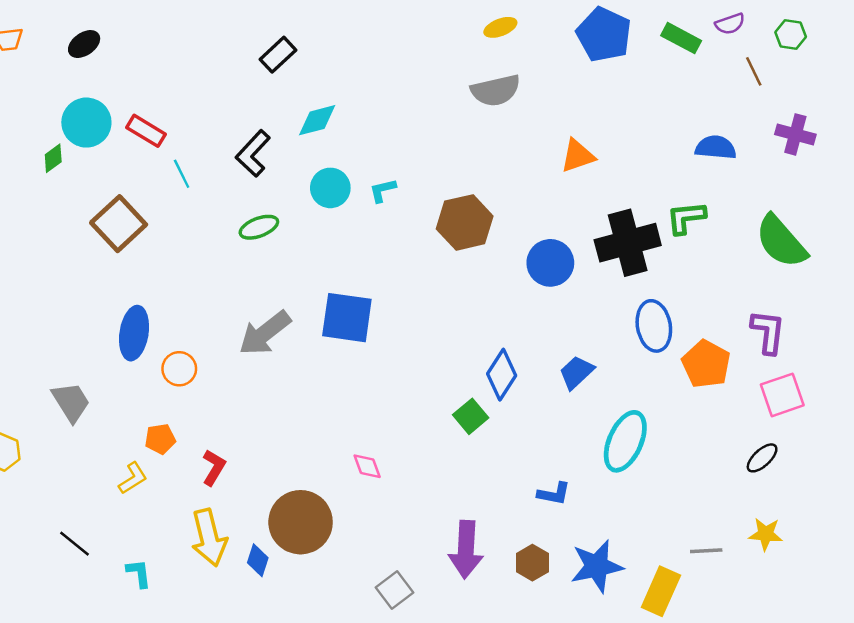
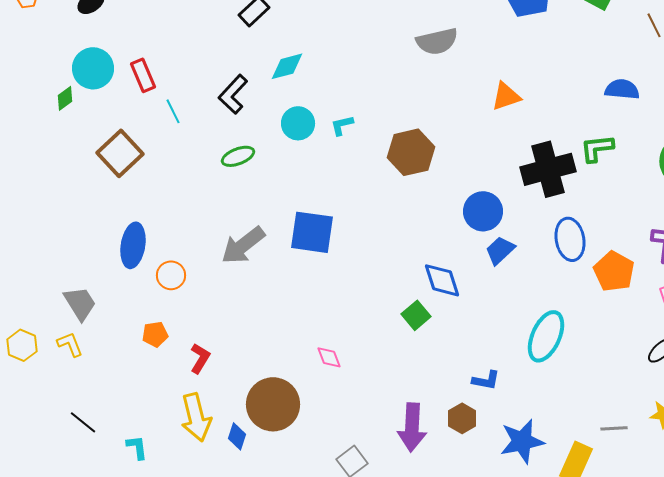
red rectangle: (146, 131) -> (143, 75), turned 36
blue circle: (550, 263) -> (483, 211), moved
blue trapezoid: (577, 372) -> (500, 250), moved
blue diamond: (502, 375) -> (442, 280), turned -51
yellow L-shape: (133, 478) -> (70, 344), moved, turned -80
brown hexagon: (532, 563) -> (462, 418), moved

